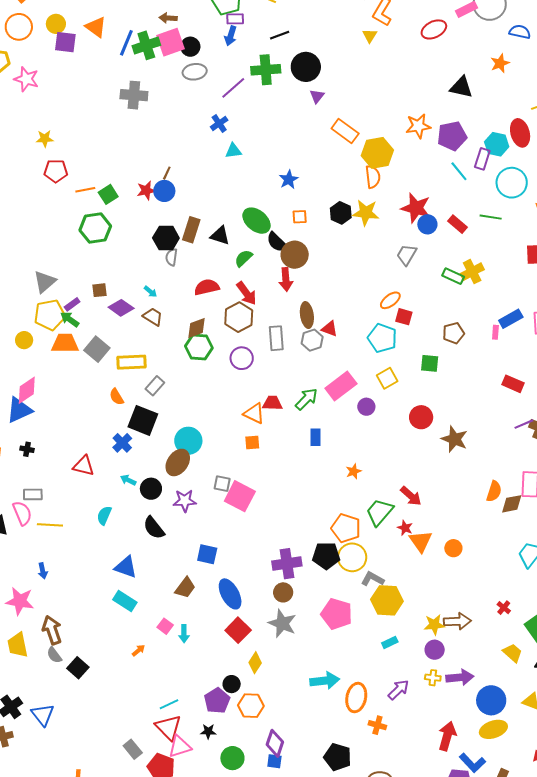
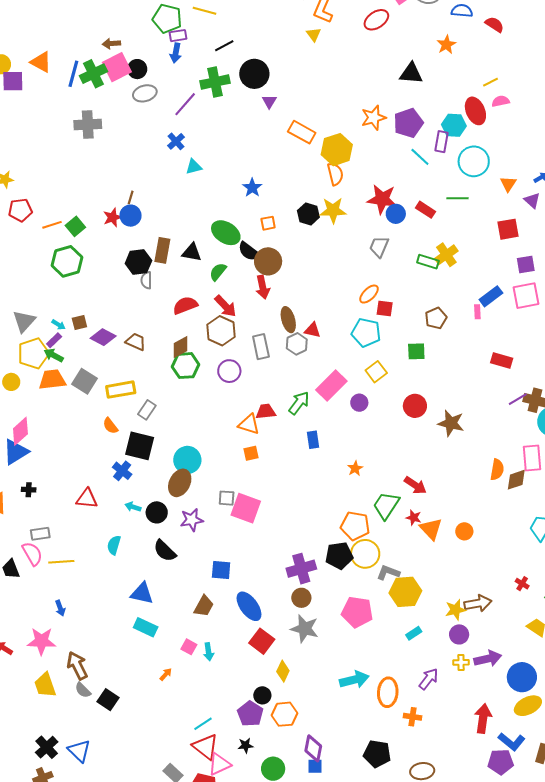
cyan arrow: (150, 292) -> (59, 325), moved

